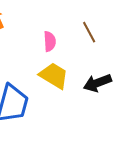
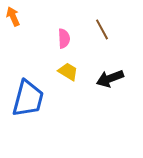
yellow trapezoid: (54, 76) -> (68, 71), size x0.7

